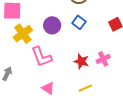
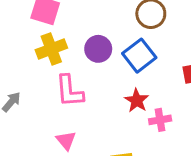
blue square: (79, 22) -> (139, 56), size x1.5
red star: (81, 61) -> (137, 100), moved

